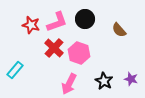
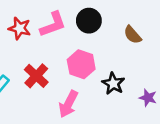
red cross: (54, 48) -> (36, 76), moved
black star: (104, 81) -> (113, 84), moved

